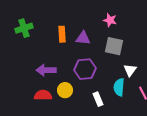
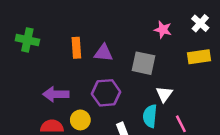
pink star: (110, 20) -> (163, 30), moved
green cross: (24, 28) -> (27, 40), turned 30

